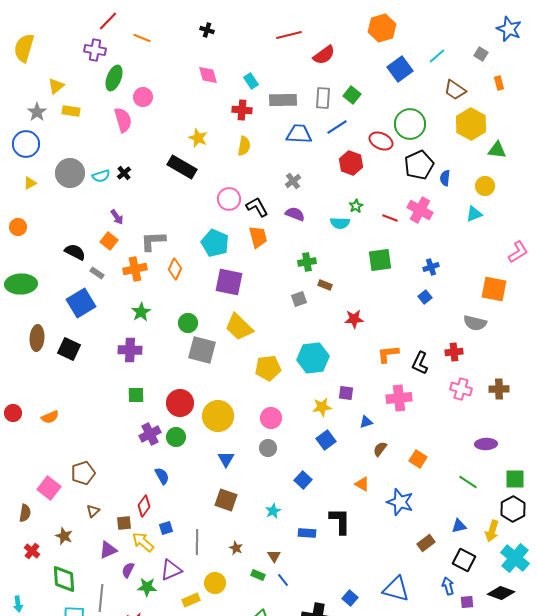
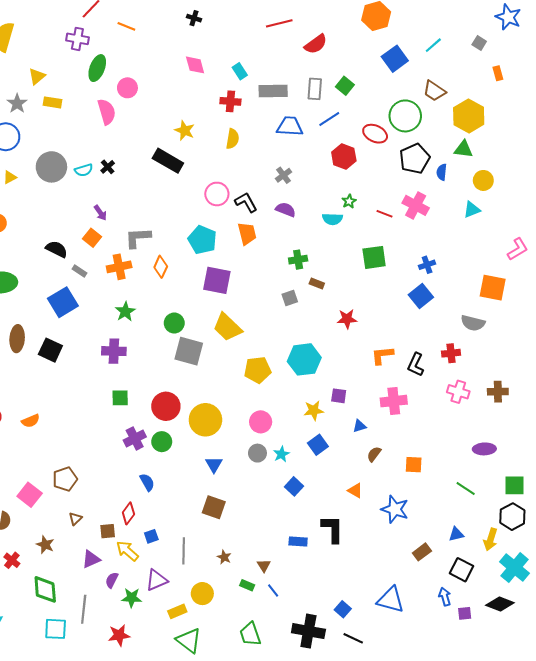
brown trapezoid: (455, 90) -> (434, 91), moved
green triangle: (497, 150) -> (464, 149), moved
blue square: (425, 297) -> (421, 296), size x1.6
orange square: (418, 459) -> (414, 465), turned -30
cyan star: (273, 511) -> (281, 454), moved

